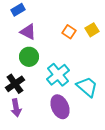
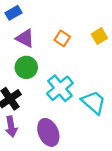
orange square: (69, 32) -> (62, 38), moved
purple ellipse: (60, 107) -> (48, 132), moved

